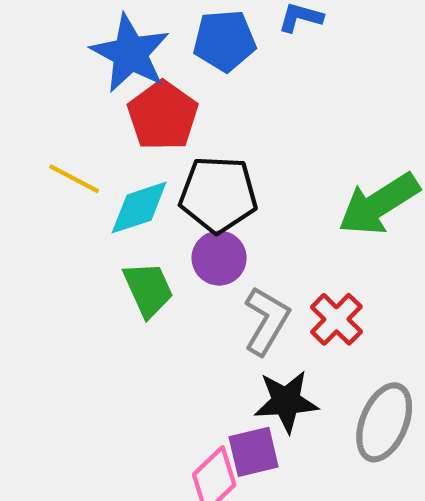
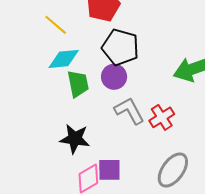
cyan diamond: (139, 208) -> (64, 59), moved
gray L-shape: (266, 321) -> (129, 111), turned -72
black star: (286, 401) -> (75, 139), moved

